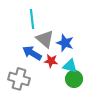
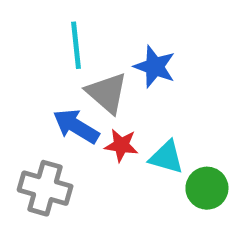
blue star: (65, 43) -> (155, 67), moved
green circle: (74, 79) -> (207, 188), moved

